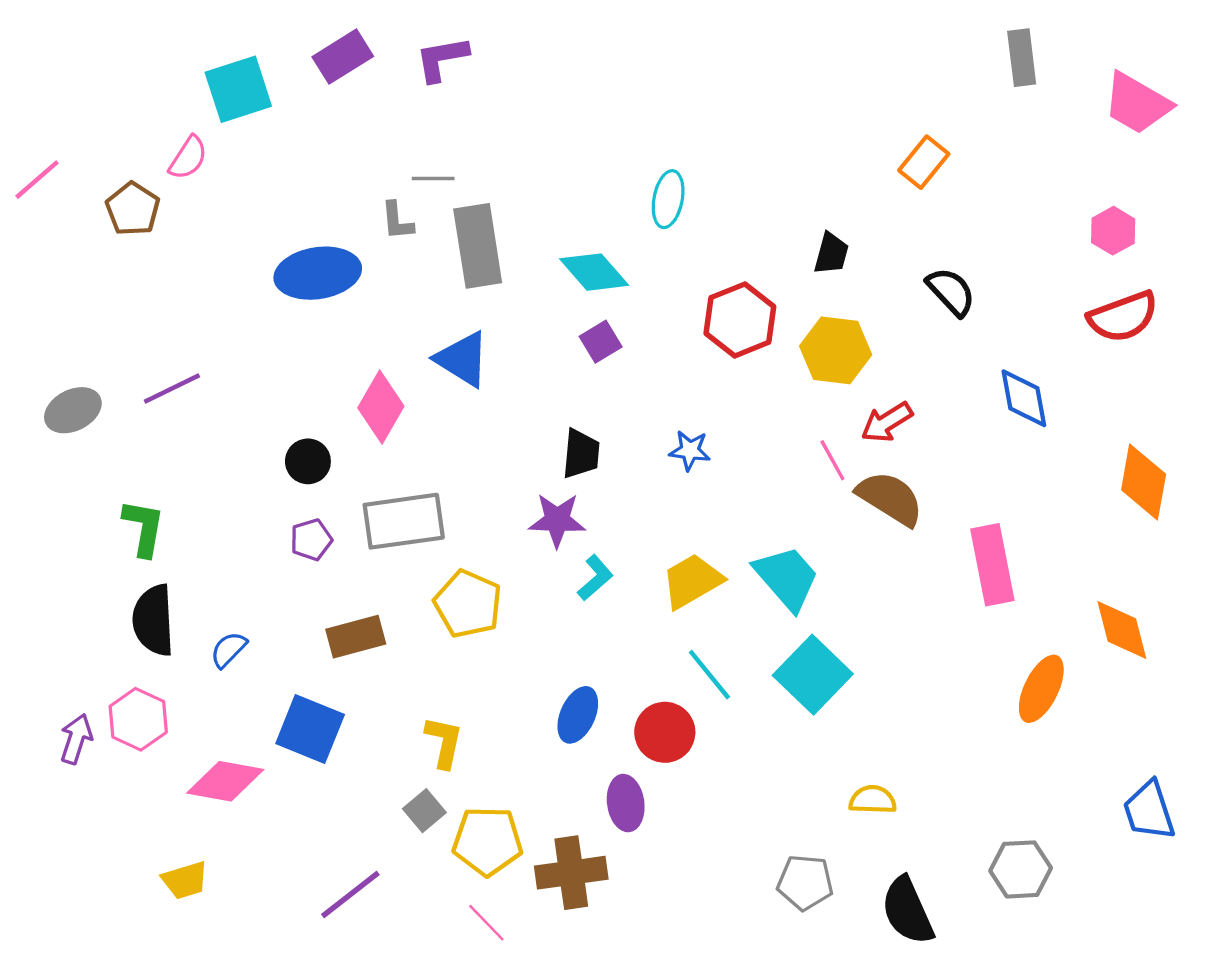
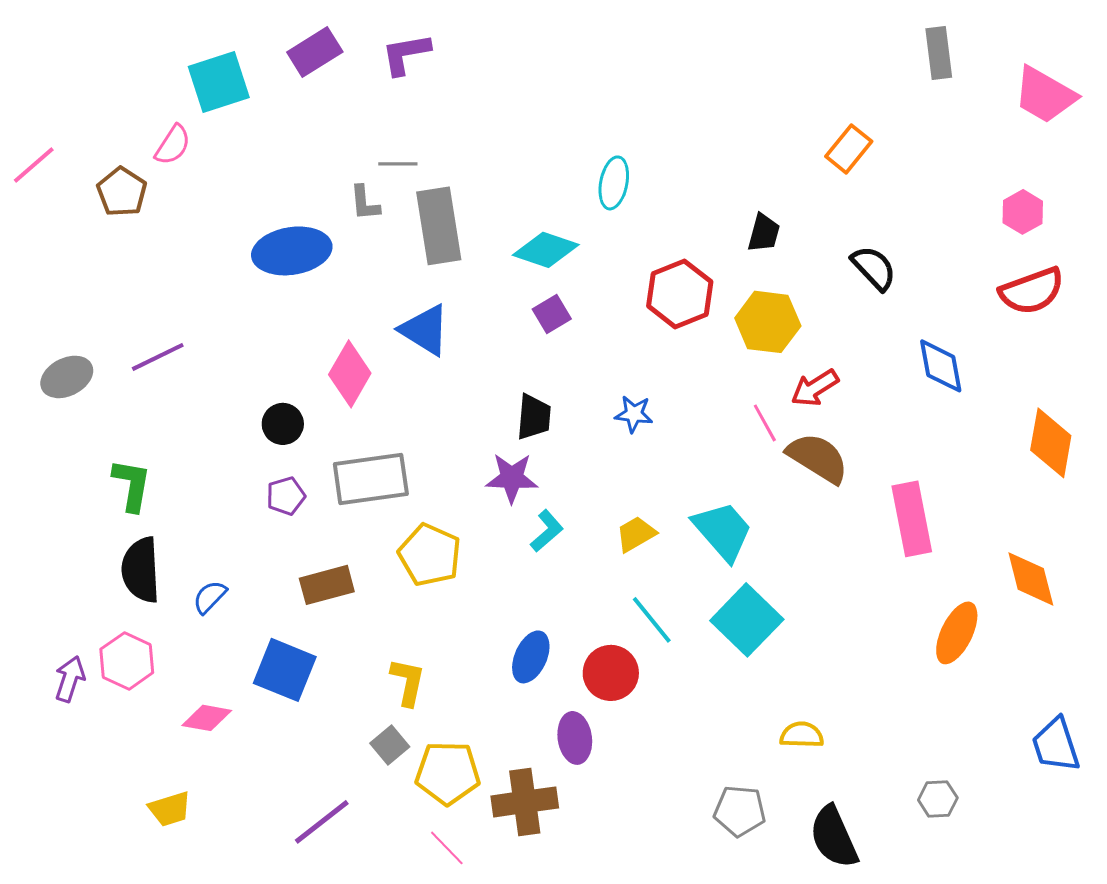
cyan diamond: (594, 272) -> (546, 250), turned -30
yellow trapezoid: (692, 581) -> (636, 534), size x0.7
pink diamond: (225, 781) -> (207, 718), size x0.7
gray hexagon: (1021, 869) -> (938, 799), size x0.7

